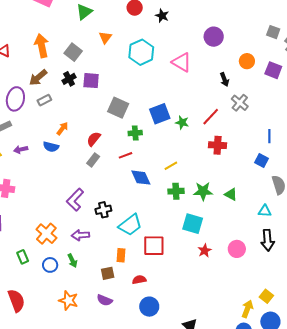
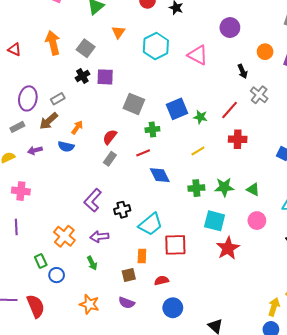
brown arrow: (38, 78) -> (49, 121), moved
yellow line: (171, 166) -> (198, 151), moved
pink circle: (237, 249) -> (257, 221), moved
red star: (205, 251) -> (228, 248), size x1.6
blue circle: (50, 265) -> (57, 275), moved

